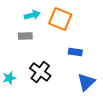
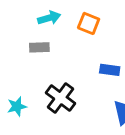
orange square: (60, 19) -> (89, 23), size x0.7

